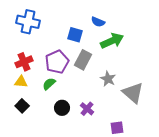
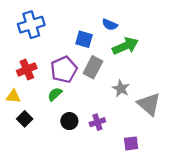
blue cross: (28, 22) -> (31, 25), turned -30
yellow triangle: (21, 82) -> (13, 96), moved
purple cross: (87, 109) -> (97, 122), turned 32

